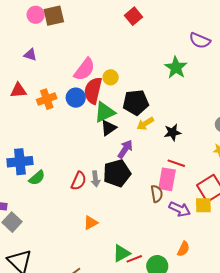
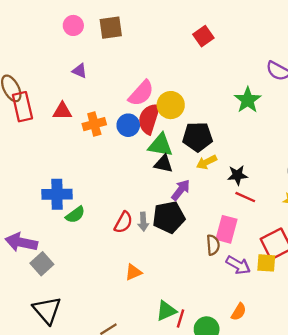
pink circle: (36, 15) -> (73, 25), moved
yellow circle: (111, 77) -> (171, 105), size x1.5
green triangle: (105, 112) -> (160, 145), turned 30
black triangle: (109, 128) -> (163, 164), turned 42
red line: (176, 163) -> (245, 197), moved
red line: (134, 259) -> (181, 318), turned -56

